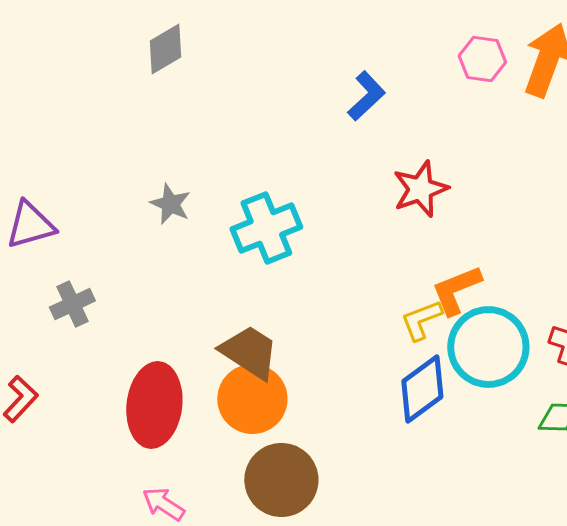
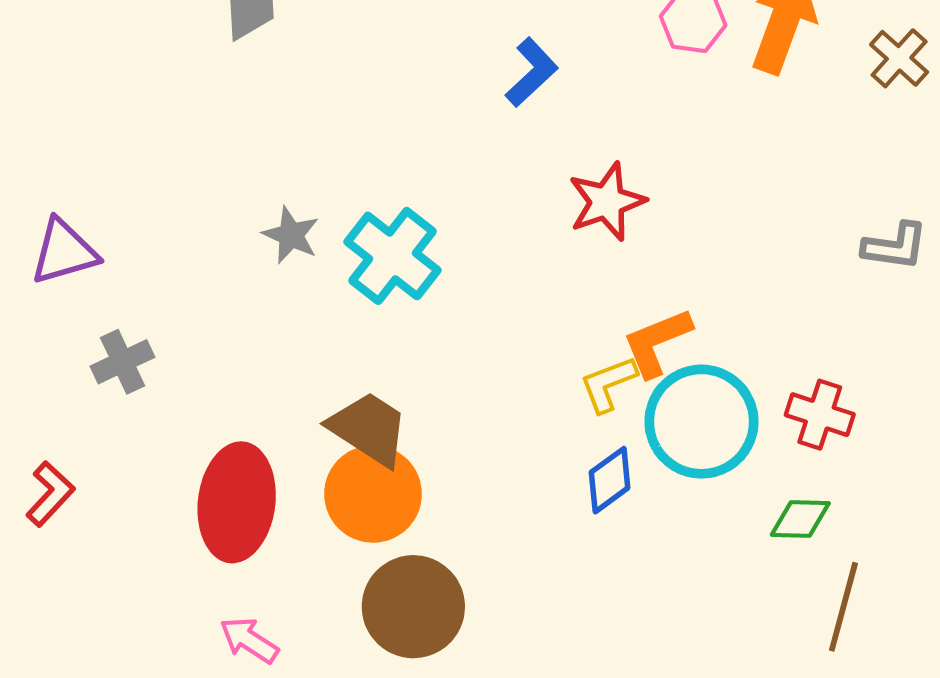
gray star: (170, 204) -> (291, 235), moved
cyan cross: (266, 228) -> (392, 256), turned -30
blue diamond: (422, 389) -> (610, 480), size x0.7

